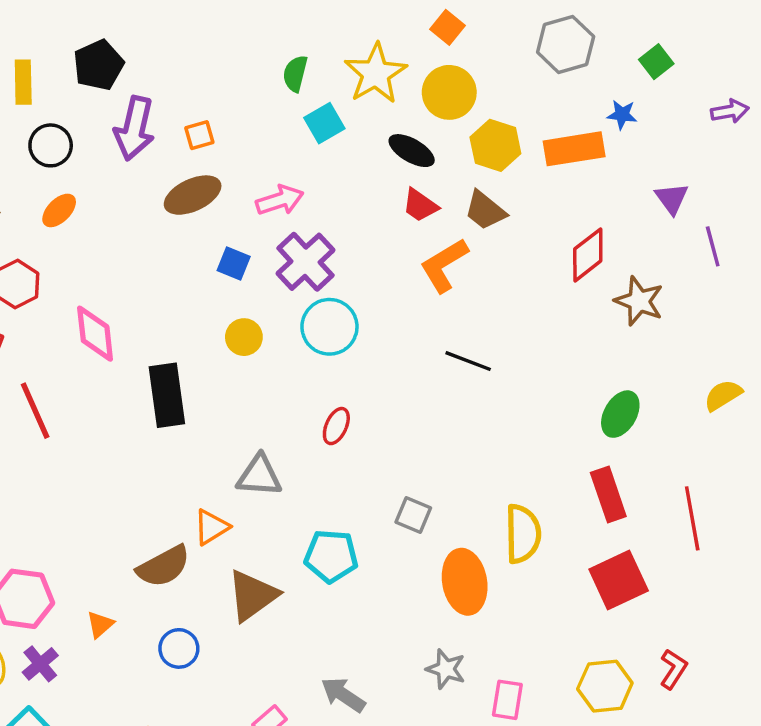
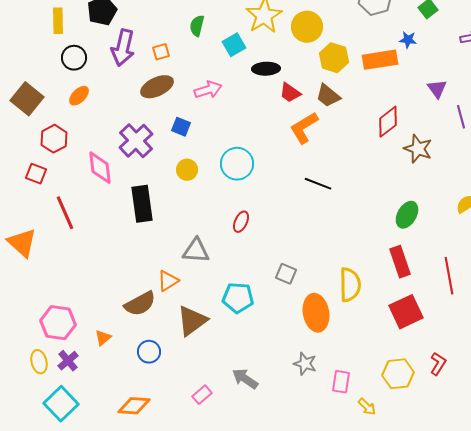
green semicircle: (295, 74) -> (197, 26), moved
black ellipse: (412, 151) -> (266, 69), moved, turned -32
purple cross: (305, 262) -> (136, 141), moved

